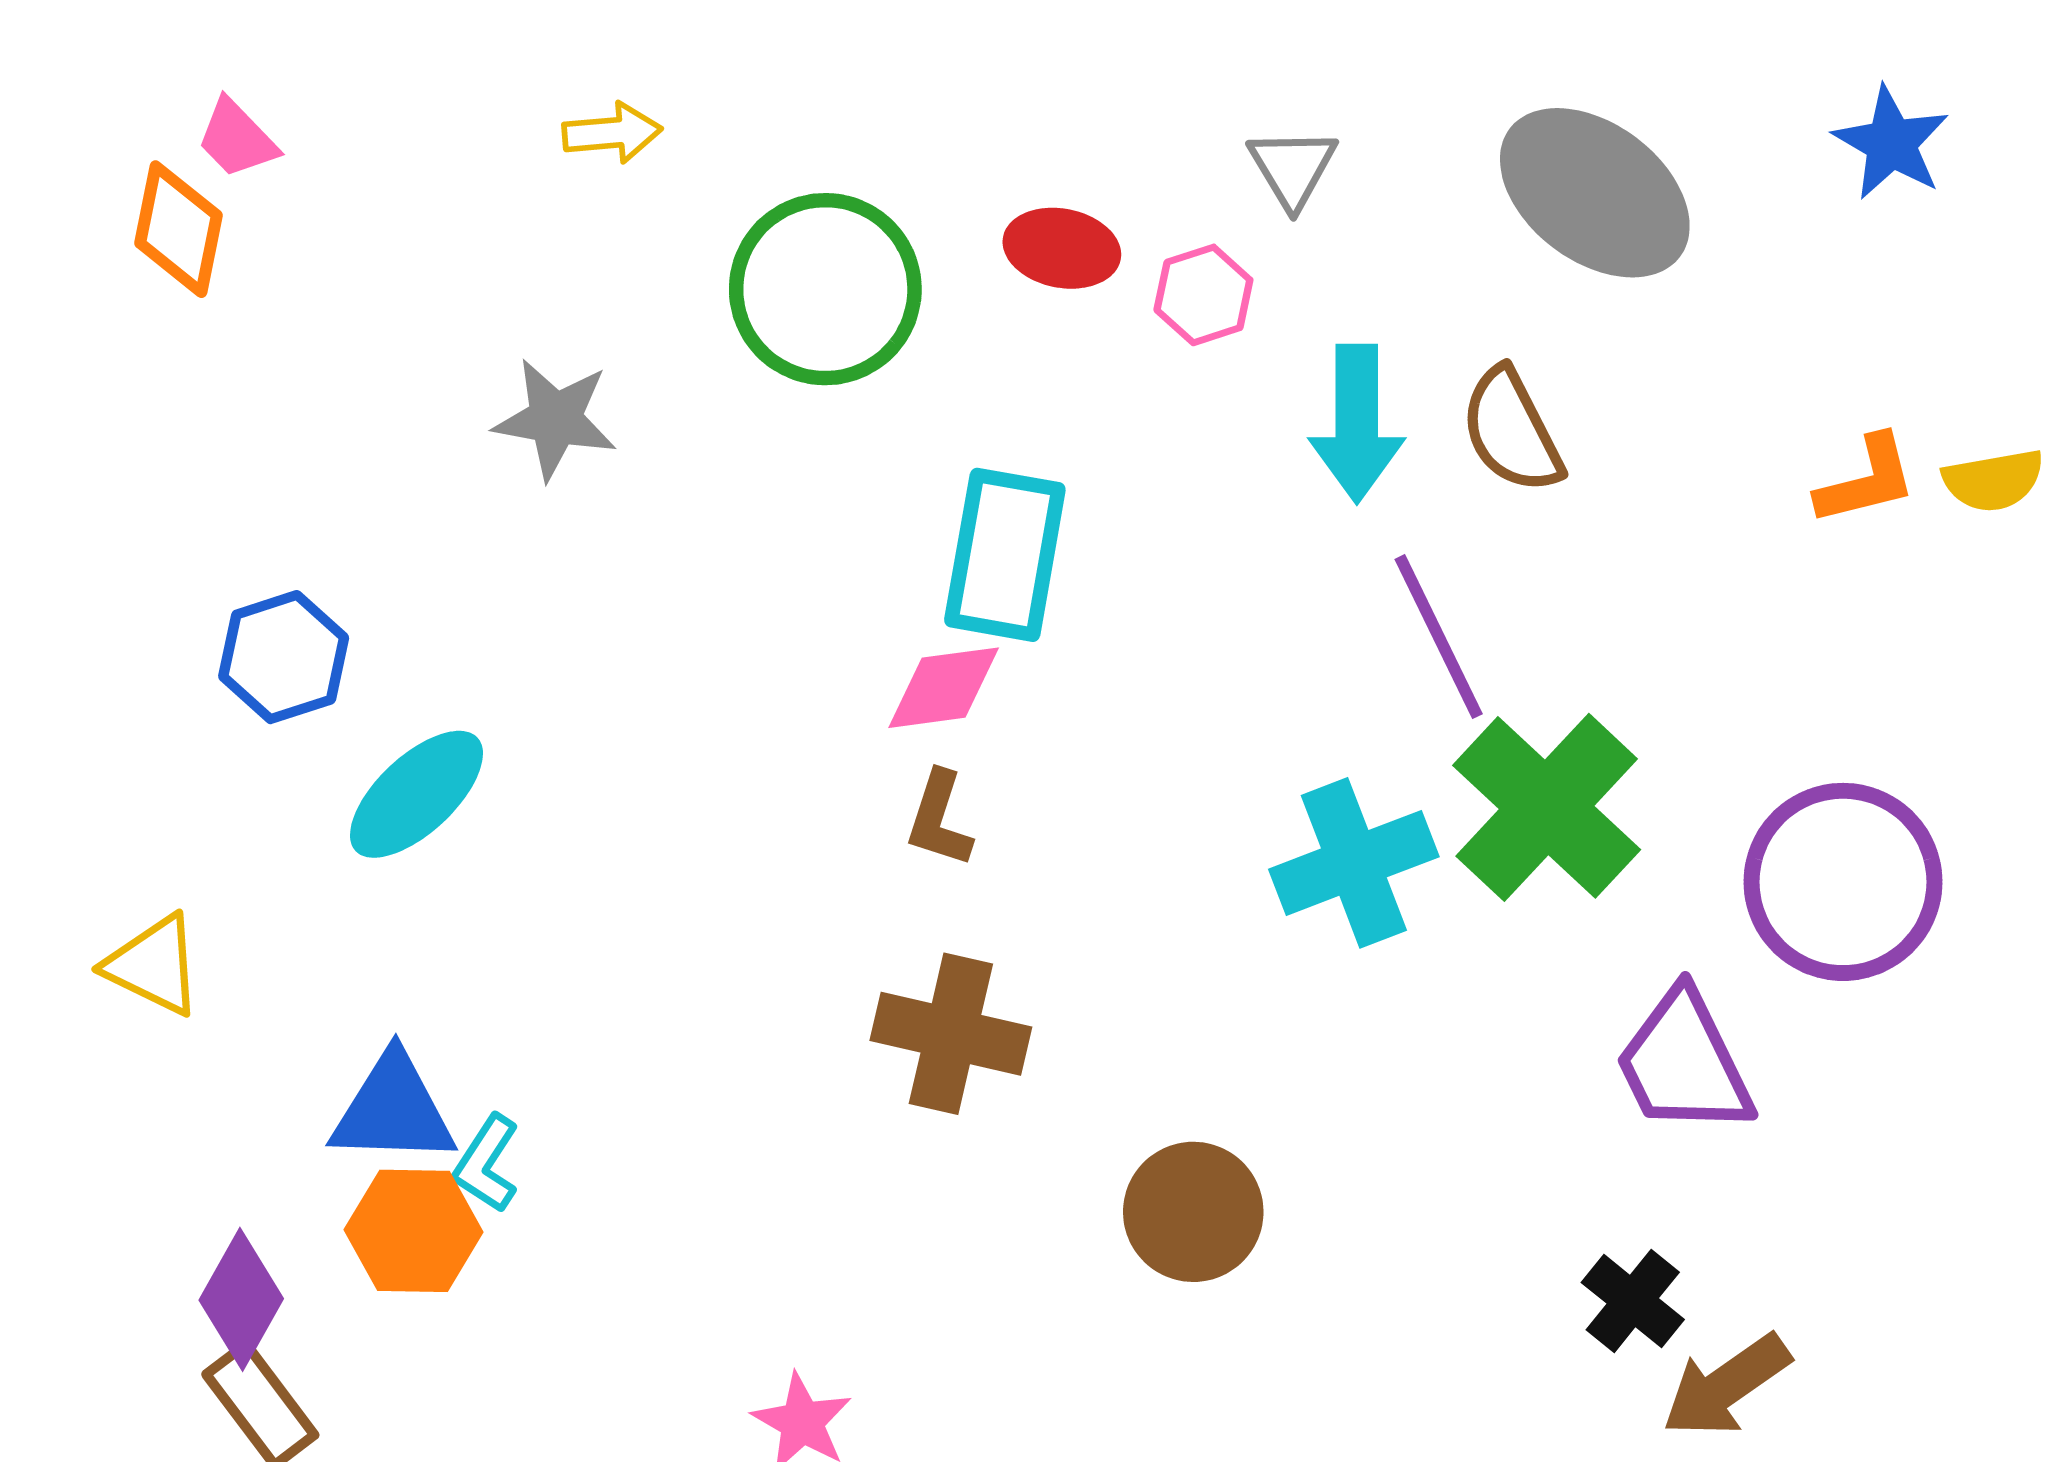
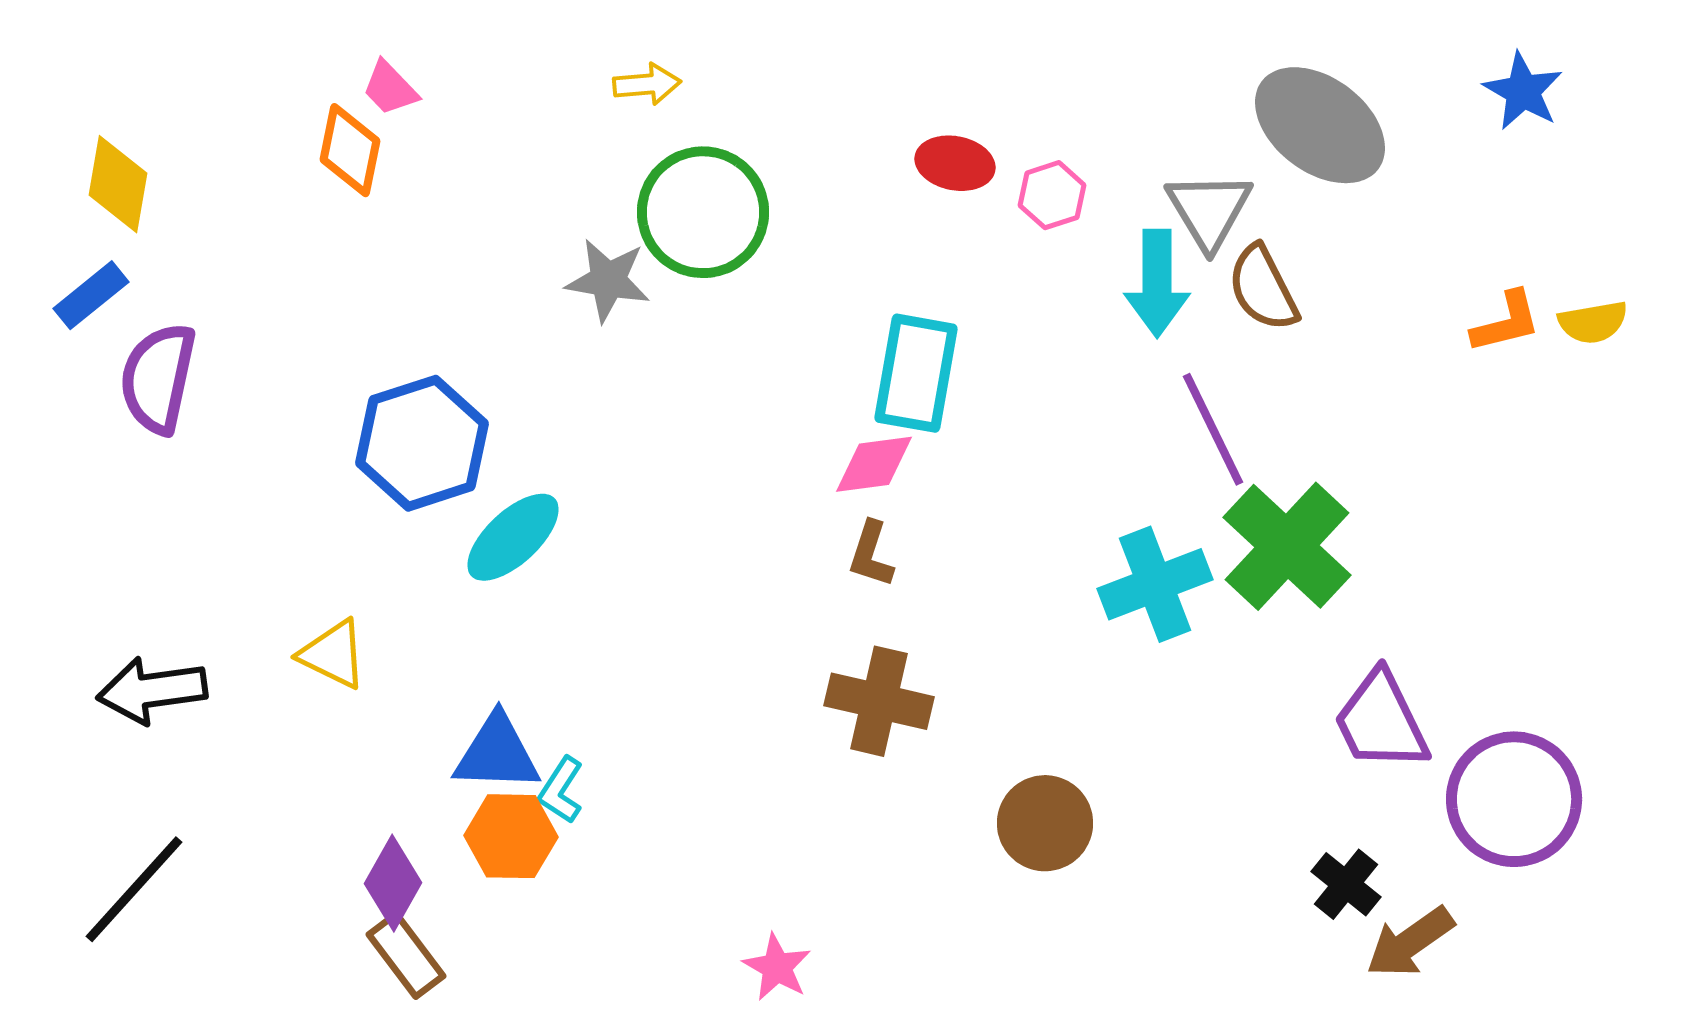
gray triangle: (1293, 168) -> (1209, 210), moved, size x1.4
green circle: (825, 289) -> (703, 212), moved
blue hexagon: (284, 657) -> (422, 443), size x1.5
purple circle: (1843, 882) -> (1514, 799), moved

